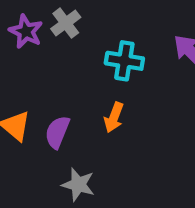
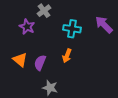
purple star: (26, 31) -> (27, 27), moved

